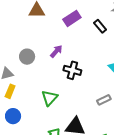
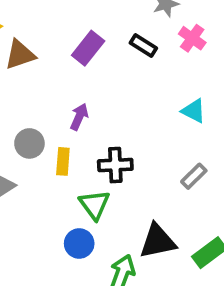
black cross: (72, 70) -> (115, 165), moved
yellow rectangle: (10, 91) -> (63, 161), moved
blue circle: (13, 116) -> (79, 243), moved

